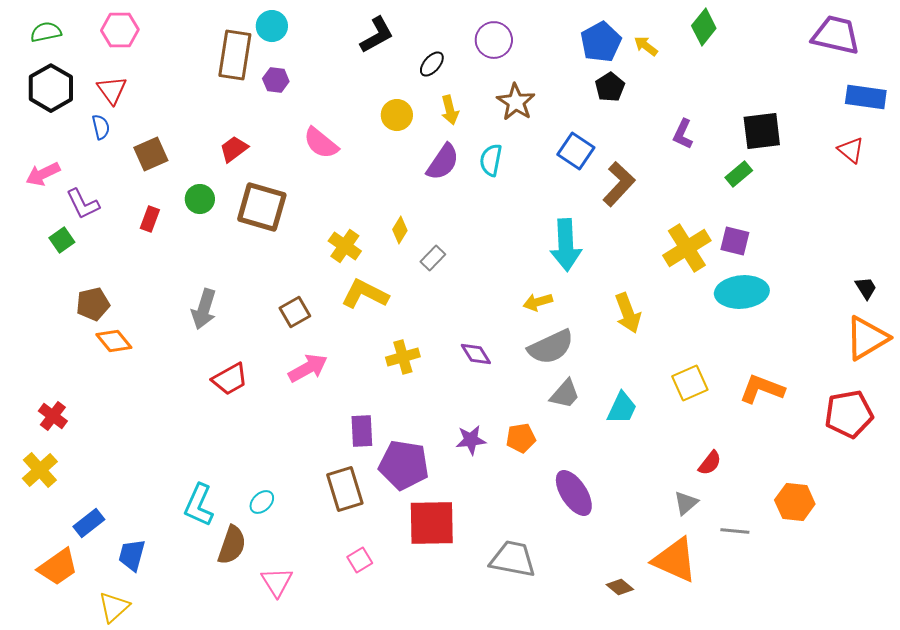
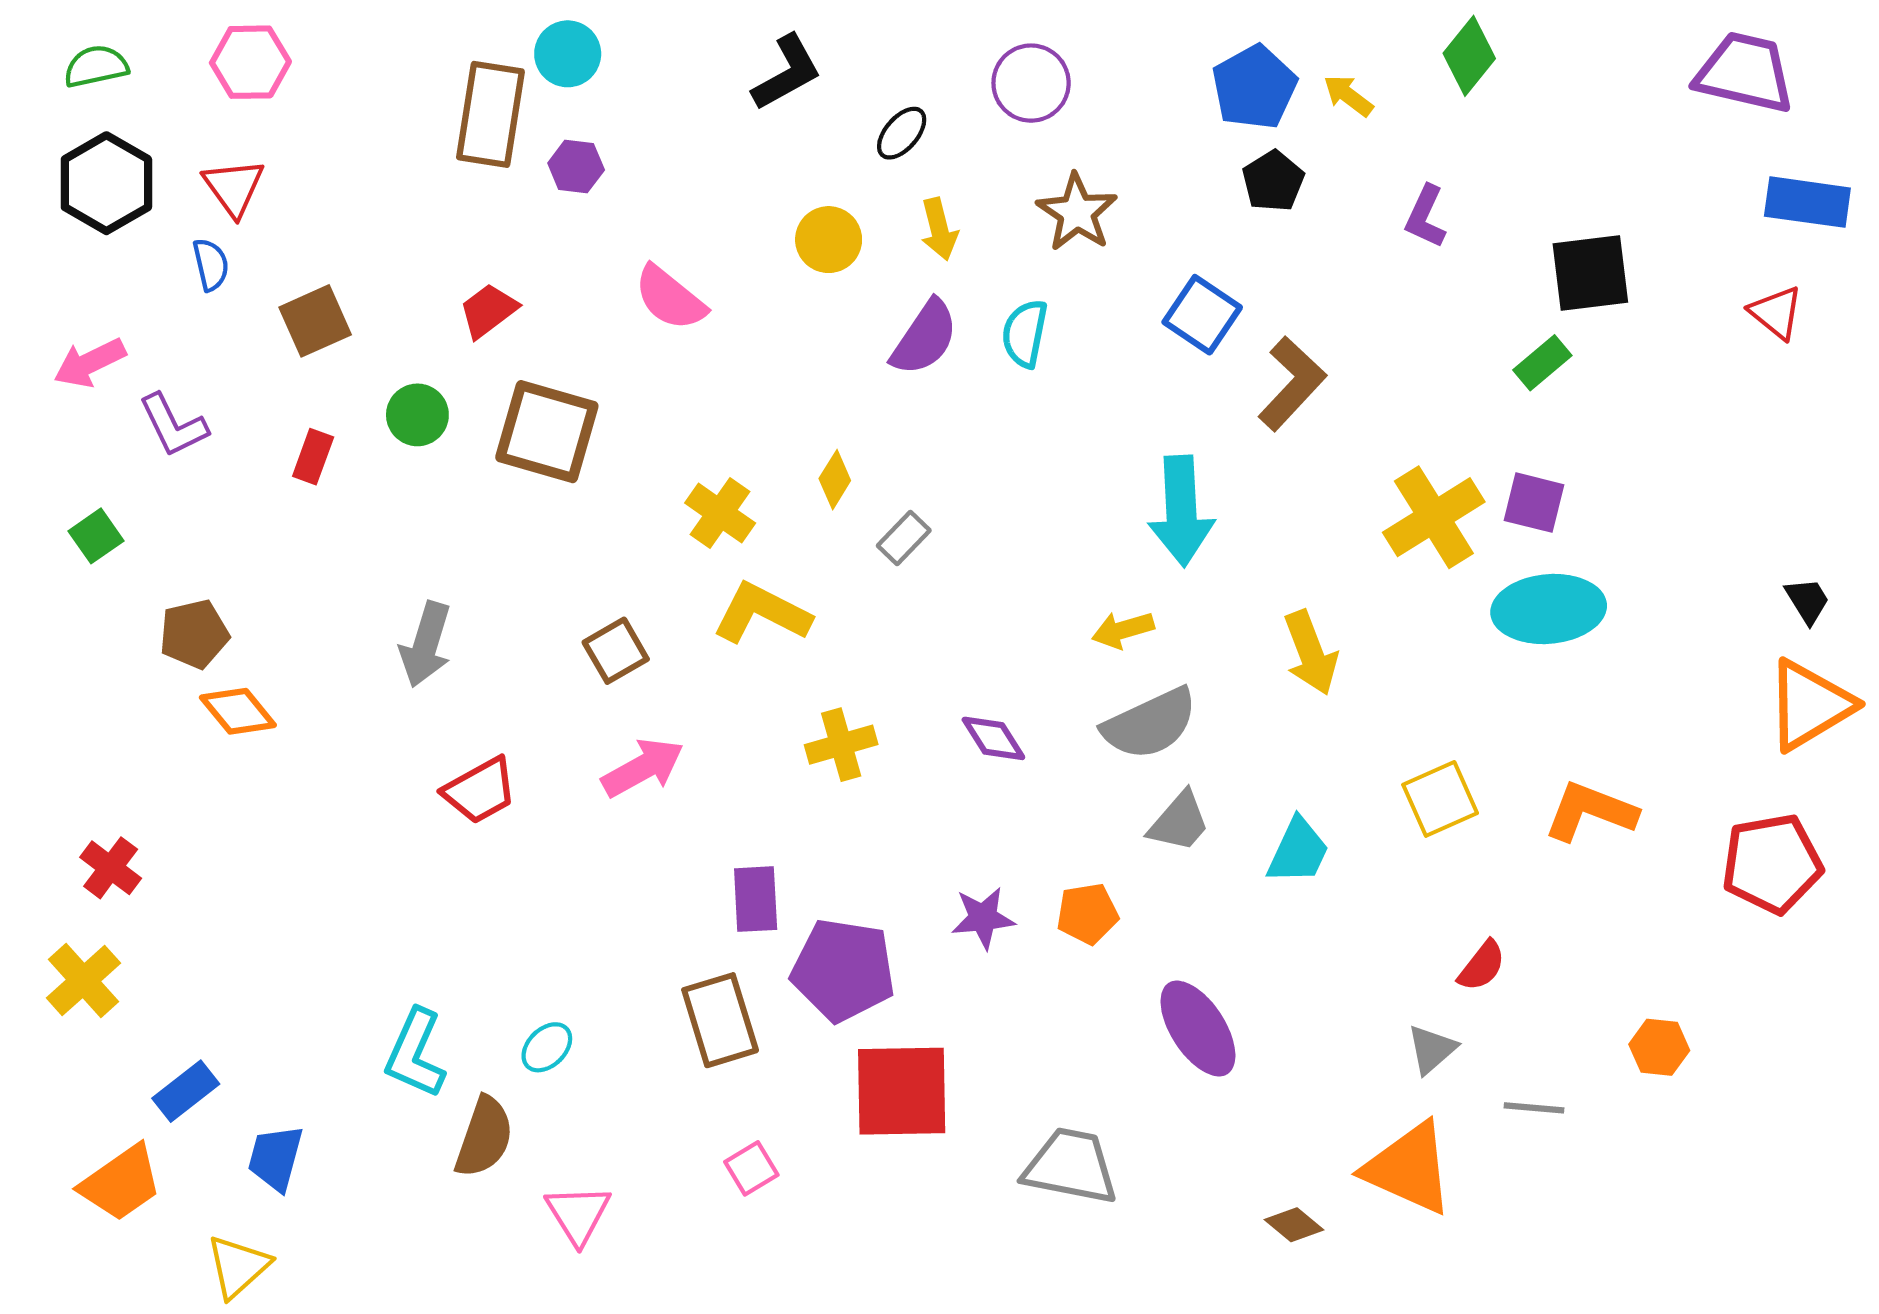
purple L-shape: (683, 134) -> (1425, 217), moved
green square: (62, 240) -> (96, 536), moved
orange hexagon: (795, 502) -> (1659, 1047), size x0.7

